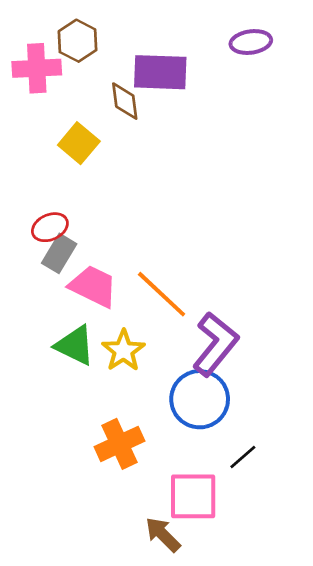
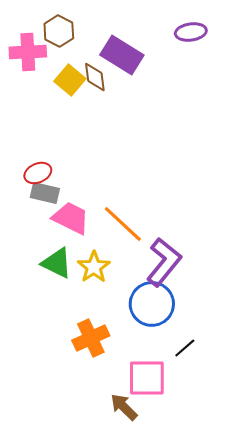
purple rectangle: (160, 72) -> (122, 55), turned 30
yellow square: (79, 143) -> (70, 80), moved
gray rectangle: (59, 253) -> (45, 193), turned 72

